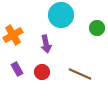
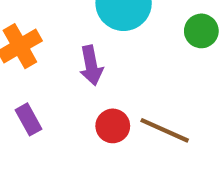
red circle: (42, 72) -> (113, 126), moved

